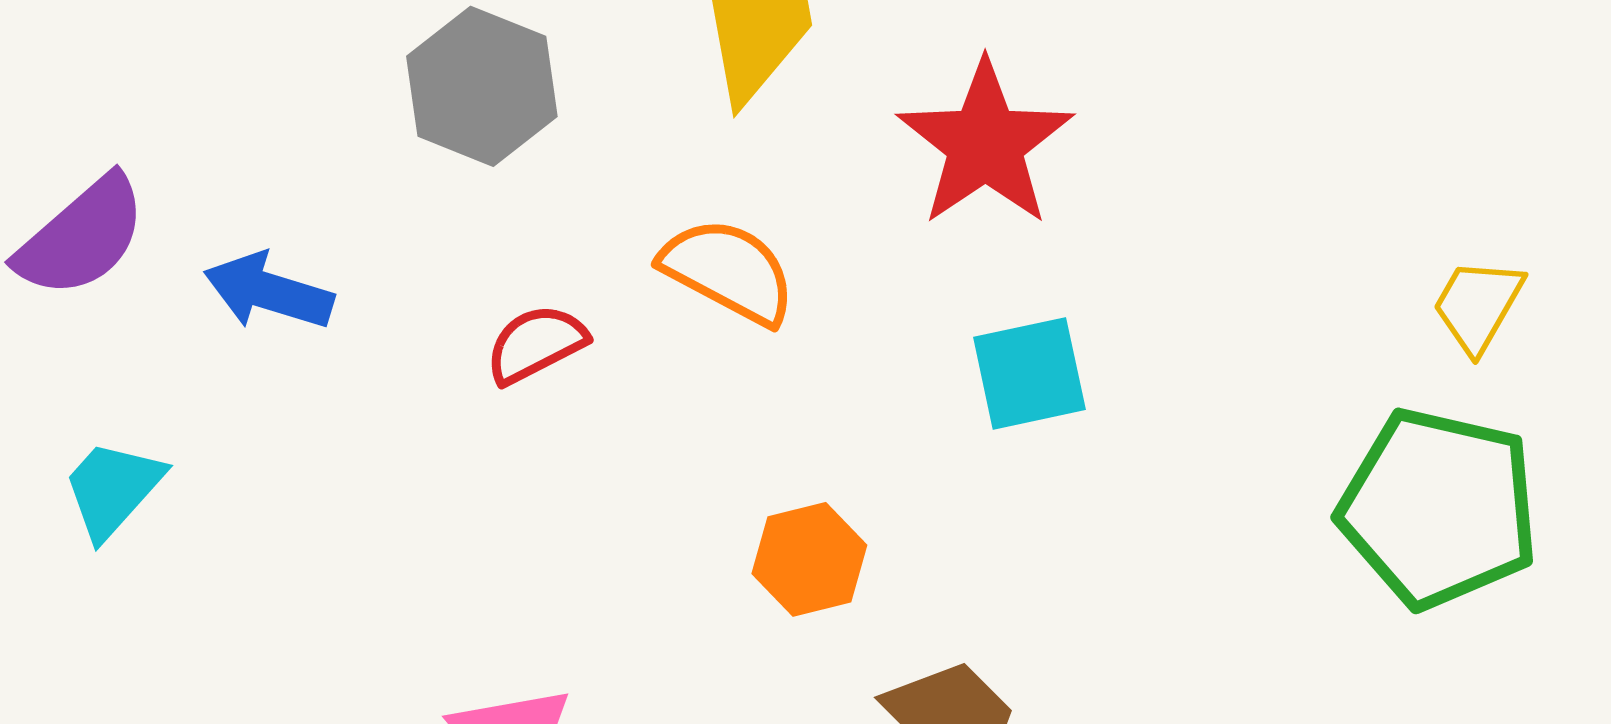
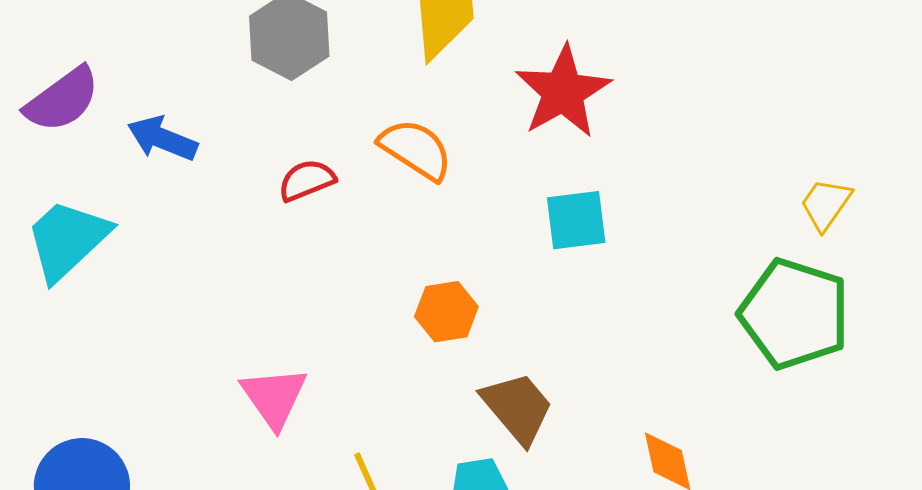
cyan trapezoid: (113, 489) -> (67, 240), size x1.5

